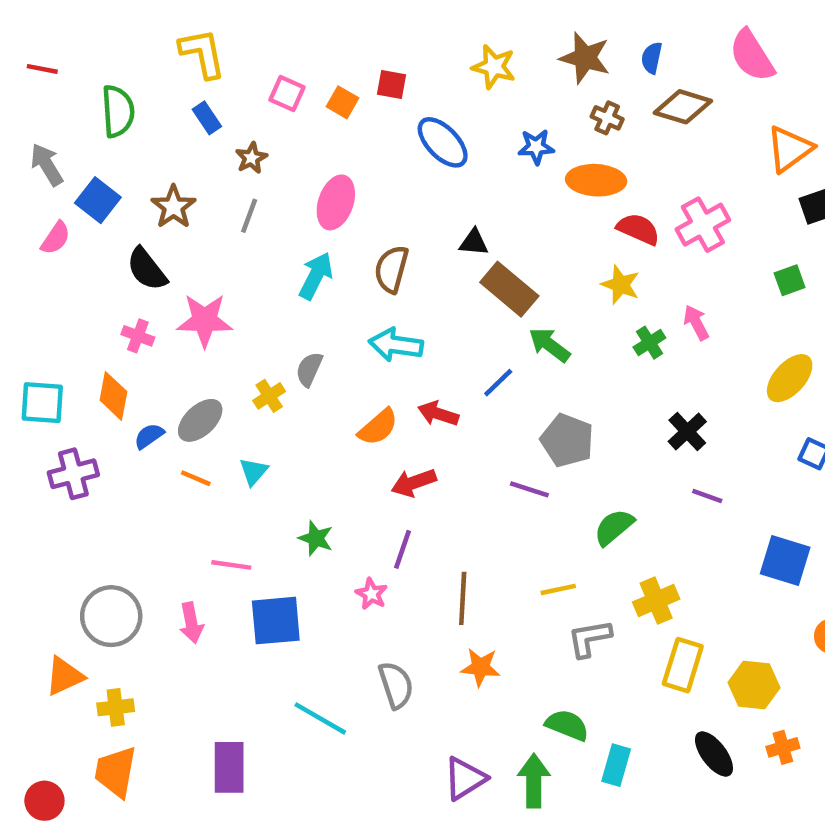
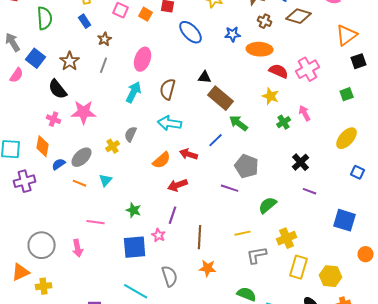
blue square: (276, 621) -> (135, 247), moved

